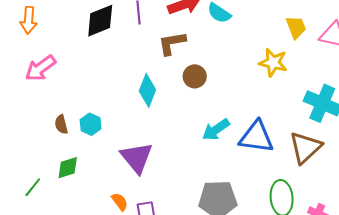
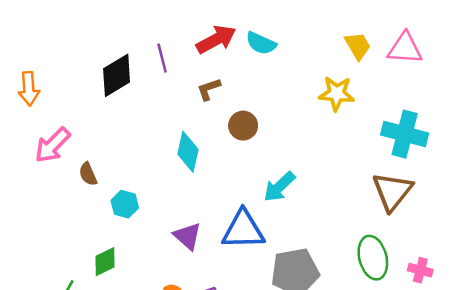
brown L-shape: (172, 43) -> (209, 89), size x0.7
brown semicircle: (61, 124) -> (88, 174), moved
blue triangle: (256, 137) -> (243, 230), moved
purple triangle: (137, 158) -> (187, 236), size x0.7

